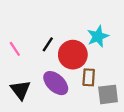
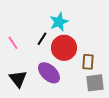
cyan star: (98, 36) -> (59, 22), moved
brown rectangle: (89, 77) -> (88, 62), moved

